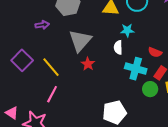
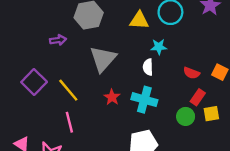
red star: (88, 64) -> (112, 97), moved
cyan cross: (136, 69) -> (144, 100), moved
pink line: (52, 94) -> (69, 122), turned -42

